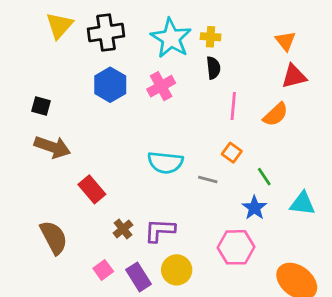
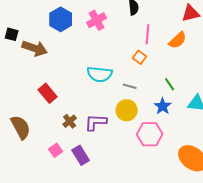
brown arrow: (52, 147) -> (35, 48), moved
orange square: (232, 153) -> (140, 57), moved
yellow circle: (177, 270) -> (127, 110), moved

